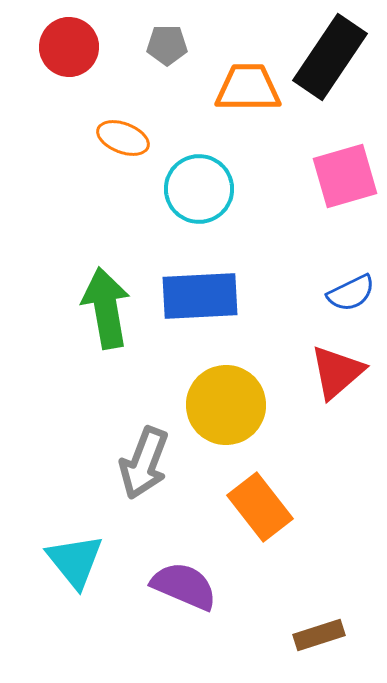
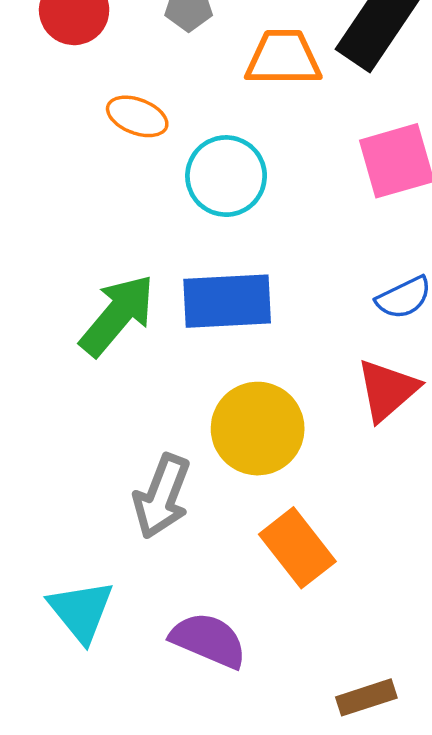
green arrow: (106, 308) -> (117, 315), turned 50

